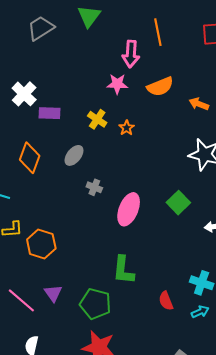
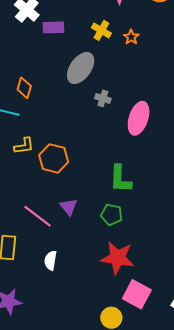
gray ellipse: (74, 155) -> (81, 68), size x1.5
orange diamond: (30, 158) -> (24, 88), moved, size x0.7
green L-shape: (123, 270) -> (120, 179), moved
green pentagon: (95, 304) -> (112, 215), size x0.7

